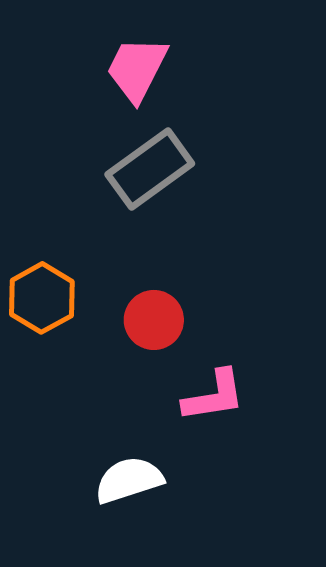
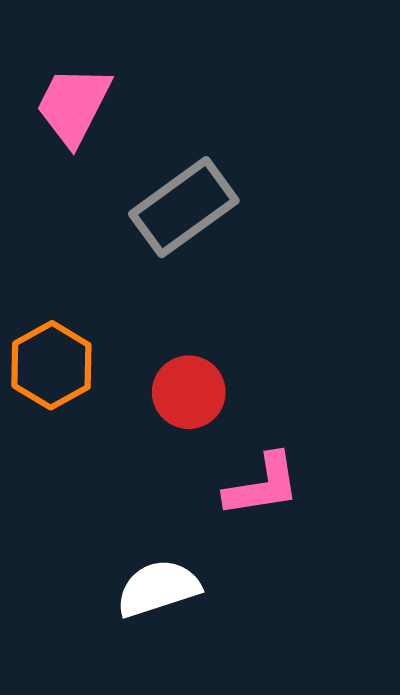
pink trapezoid: (137, 69) -> (74, 105), moved

